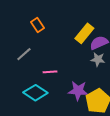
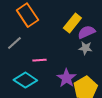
orange rectangle: (37, 25) -> (27, 15), size x1.6
purple star: (78, 91) -> (66, 78), turned 30

